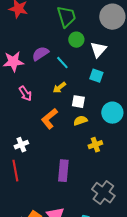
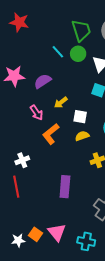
green trapezoid: (66, 17) -> (81, 30), moved
purple semicircle: (40, 54) -> (43, 81), moved
cyan line: (62, 63) -> (58, 52), moved
pink arrow: (25, 94) -> (37, 113), moved

